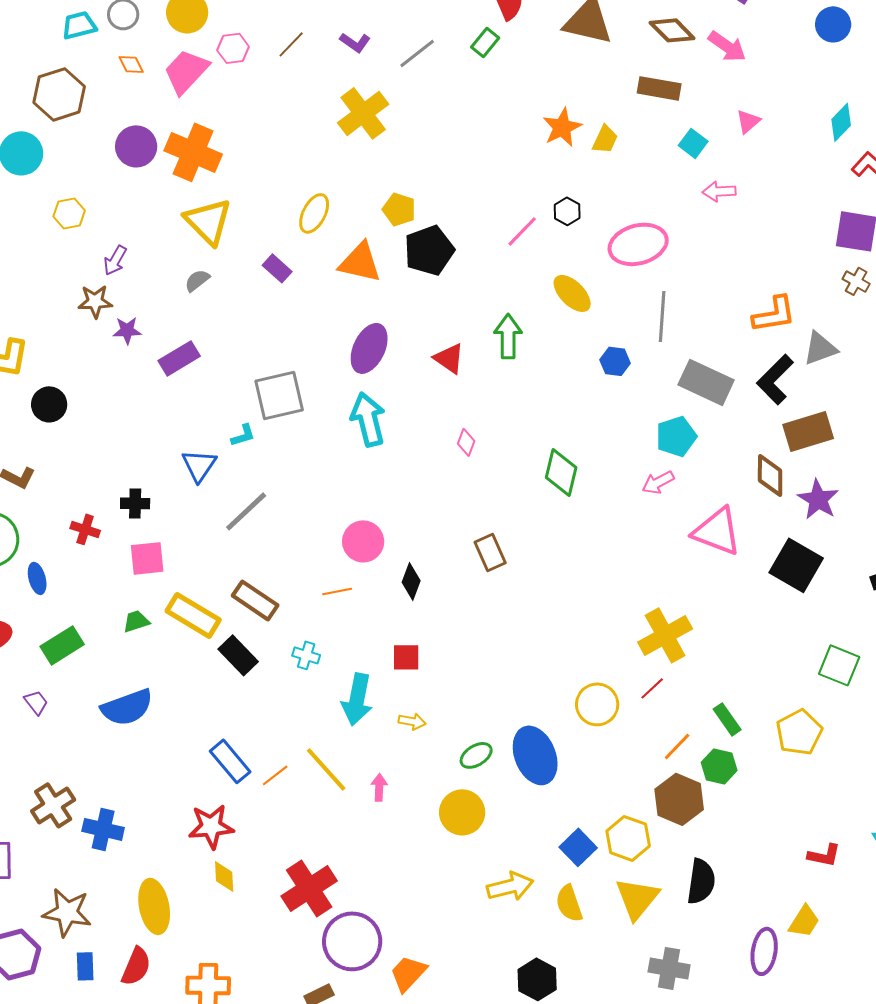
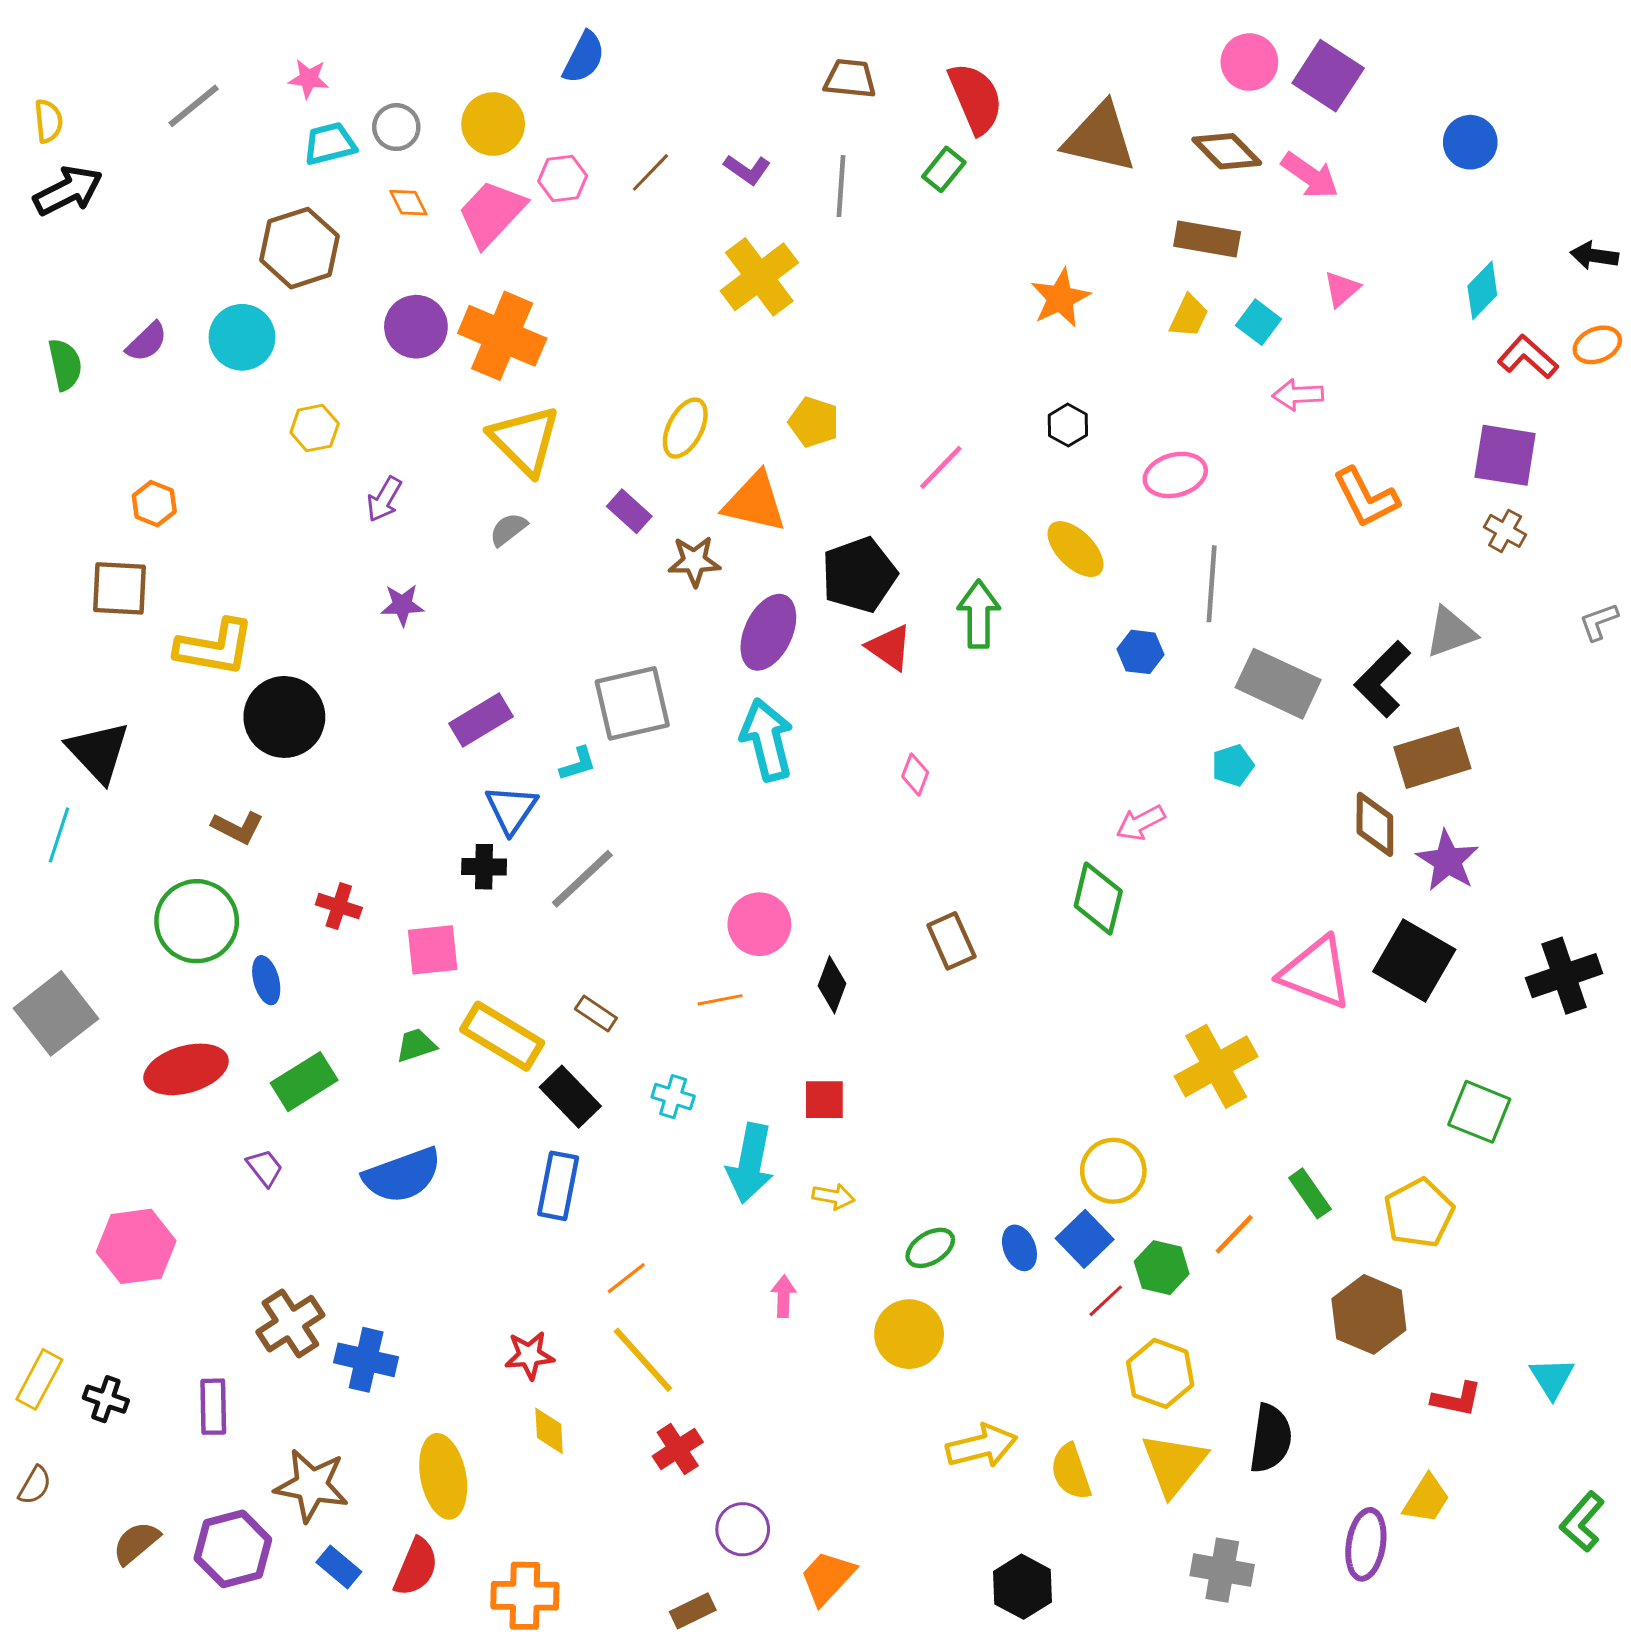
gray line: (417, 53) -> (841, 186), turned -48
yellow trapezoid: (605, 139) -> (1189, 316), moved
pink line: (522, 231) -> (941, 467), moved
pink ellipse: (638, 244) -> (1175, 475), size x0.7
black pentagon: (429, 250) -> (859, 575), moved
brown star: (95, 301) -> (694, 561), moved
orange L-shape: (774, 314) -> (1366, 498), moved, turned 72
purple rectangle: (179, 358) -> (481, 720), moved
black circle: (49, 404) -> (284, 717), size x1.5
cyan pentagon: (676, 436) -> (1233, 765), size x0.7
green diamond: (561, 472) -> (1098, 898), moved
pink arrow: (658, 482) -> (1140, 823), moved
black cross: (135, 503) -> (484, 867), moved
pink triangle: (717, 531) -> (1316, 973), moved
brown rectangle: (255, 600) -> (596, 1013), size x0.6
red line: (652, 688) -> (1106, 1301), moved
blue ellipse: (535, 755) -> (1019, 1248), size x0.5
blue rectangle: (230, 761) -> (558, 1186), moved, turned 51
green hexagon: (719, 766) -> (1162, 1268), moved
yellow line: (326, 769) -> (643, 1360), moved
brown hexagon: (679, 799) -> (1369, 1314), moved
red star: (211, 826) -> (529, 1355), size x0.7
blue square: (578, 847) -> (1085, 1239), moved
red cross: (309, 888) -> (678, 1449), size x0.6
purple circle: (352, 941) -> (743, 1529), size x0.6
blue rectangle: (85, 966) -> (339, 1567), turned -48

